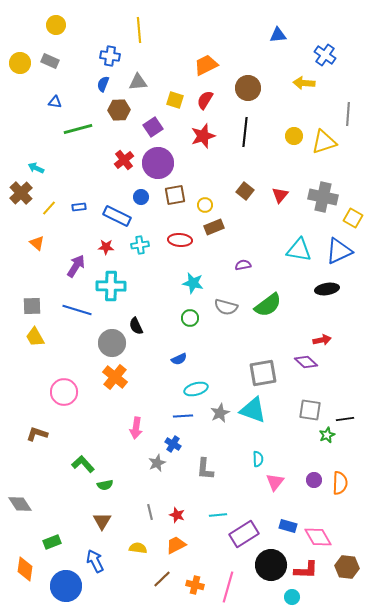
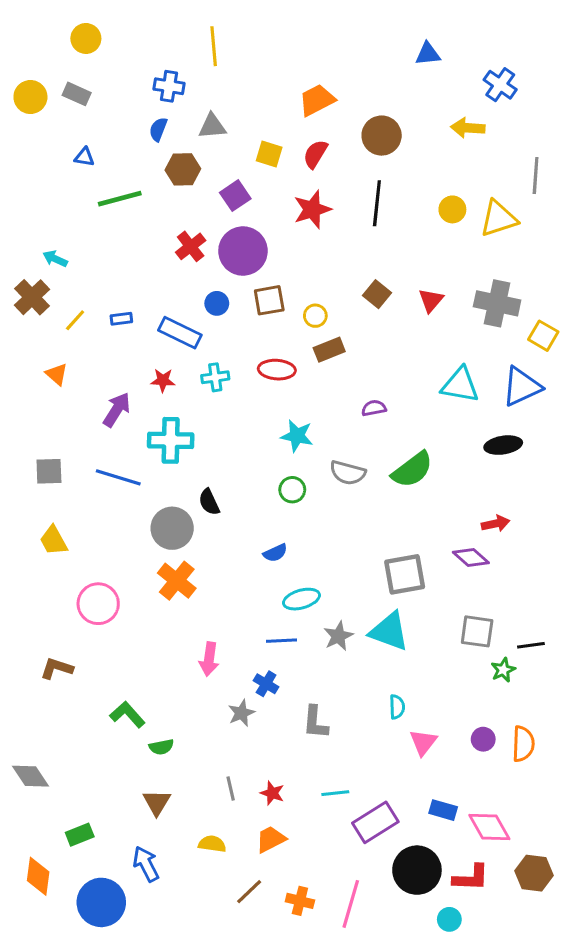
yellow trapezoid: (35, 337) -> (54, 541), moved

